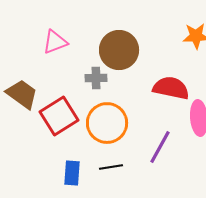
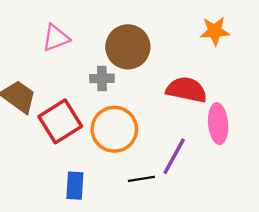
black line: (111, 167) -> (141, 179), moved

